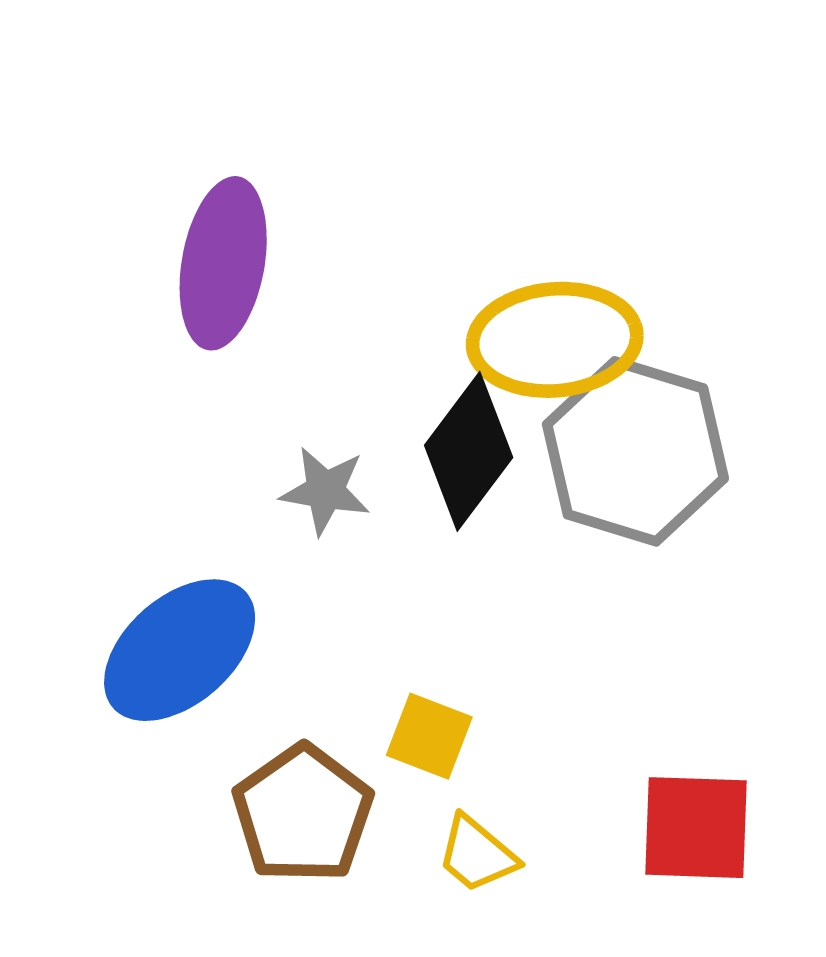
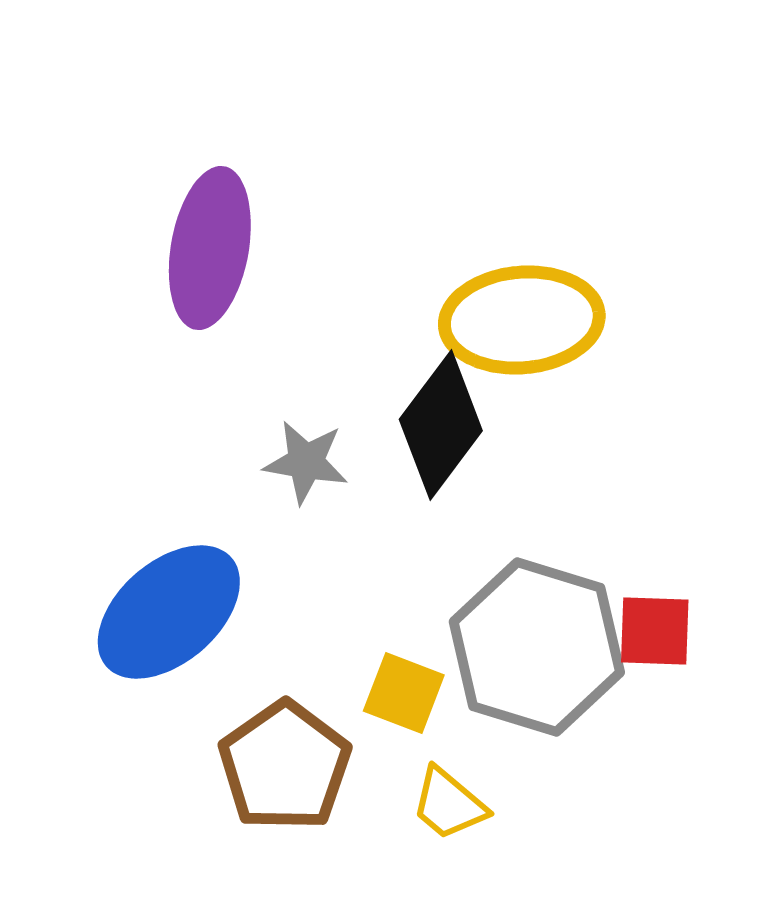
gray hexagon: (635, 451) -> (537, 647), moved
red square: (696, 828) -> (655, 631), moved, size x0.7

